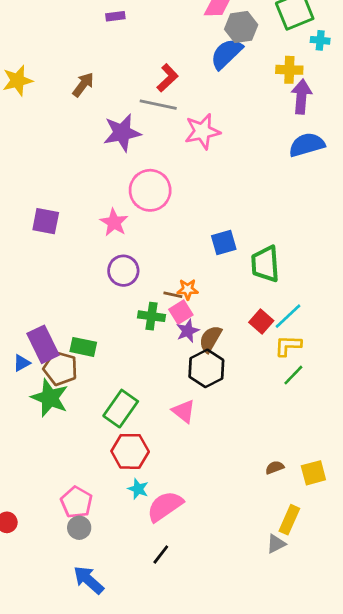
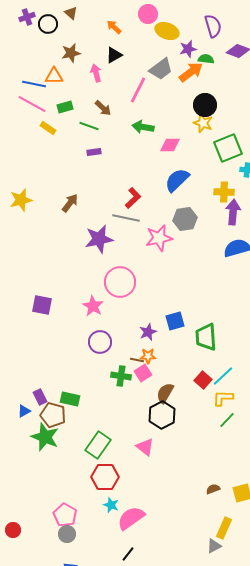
gray hexagon: (241, 27) -> (185, 219), moved
purple star: (188, 331) -> (148, 332), moved
purple rectangle: (43, 344) -> (40, 397), size x0.6

